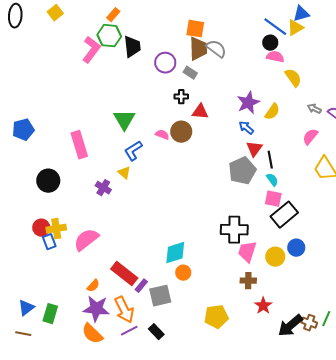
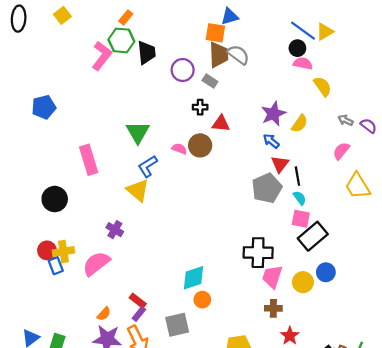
blue triangle: (301, 14) -> (230, 16), moved
blue pentagon: (23, 130) -> (44, 107), moved
yellow triangle: (124, 173) -> (138, 190), size x1.6
purple cross: (103, 188) -> (115, 230), moved
red rectangle: (124, 274) -> (138, 301), size x0.6
purple rectangle: (141, 286) -> (139, 314), moved

